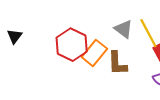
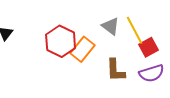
brown L-shape: (117, 63) -> (116, 70), moved

